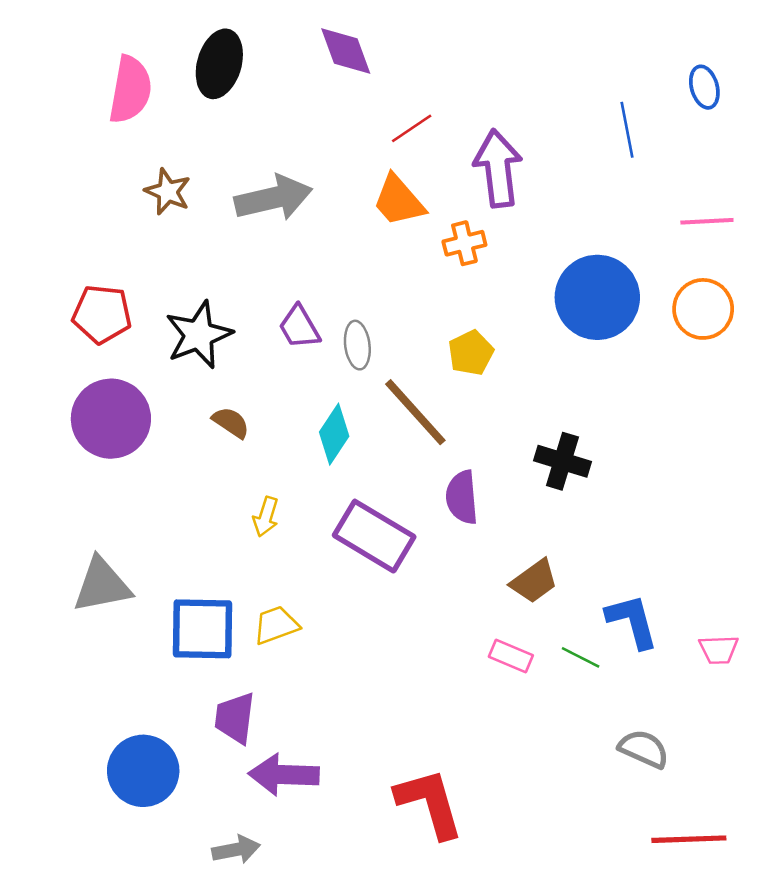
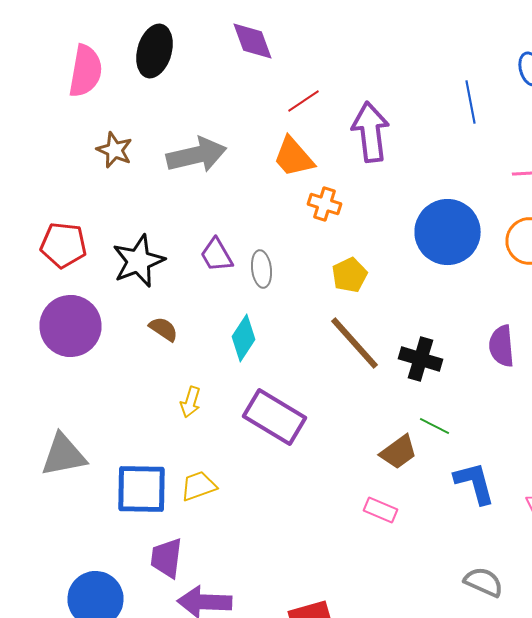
orange cross: (464, 243) -> (324, 204), moved, turned 32
brown line: (415, 412) -> (354, 343), moved
purple semicircle: (462, 497) -> (502, 346), moved
green line: (581, 657) -> (434, 426), moved

